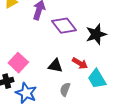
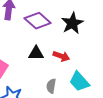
black triangle: (55, 66) -> (36, 53), moved
cyan trapezoid: (97, 79) -> (79, 82), moved

